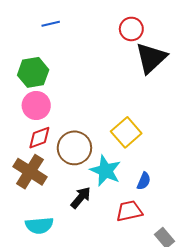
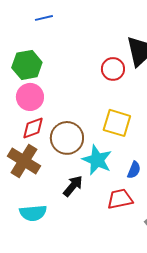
red circle: (131, 29) -> (113, 69), moved
yellow square: (126, 132) -> (117, 123), turned -32

